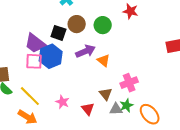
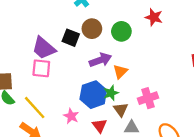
blue hexagon: (51, 56) -> (93, 95), moved
orange triangle: (104, 60) -> (120, 72), turned 32
green star: (126, 105) -> (111, 93), moved

